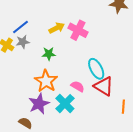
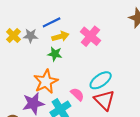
blue line: (20, 27) -> (52, 22), moved
yellow arrow: (57, 28) -> (60, 36), moved
cyan ellipse: (96, 69) -> (101, 80), turned 70

